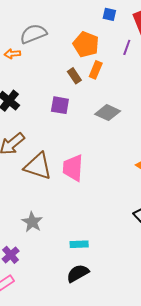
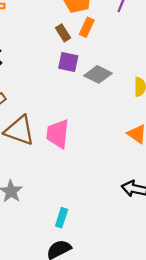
purple square: (60, 105) -> (68, 62), moved
cyan rectangle: (79, 244) -> (62, 218), turned -72

